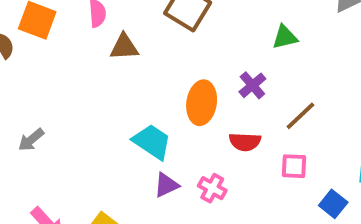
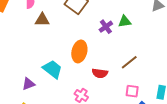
purple cross: (252, 85) -> (106, 27), moved
pink square: (294, 166) -> (132, 91), moved
purple triangle: (166, 185) -> (28, 84), moved

